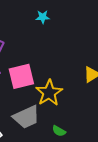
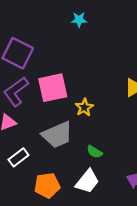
yellow star: (49, 93) -> (84, 107), size x0.6

